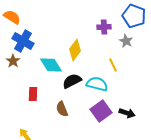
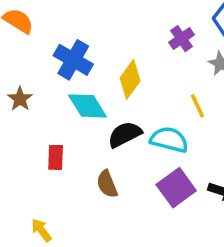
purple cross: (104, 27) -> (181, 39), turned -32
blue cross: (23, 41) -> (73, 60), moved

